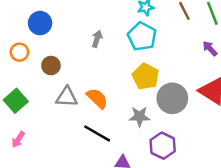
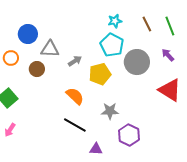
gray arrow: (97, 39) -> (75, 61), moved, turned 40
yellow pentagon: (146, 76) -> (100, 74), moved, turned 30
gray triangle: (67, 97) -> (50, 49), moved
gray circle: (172, 98) -> (137, 62), moved

